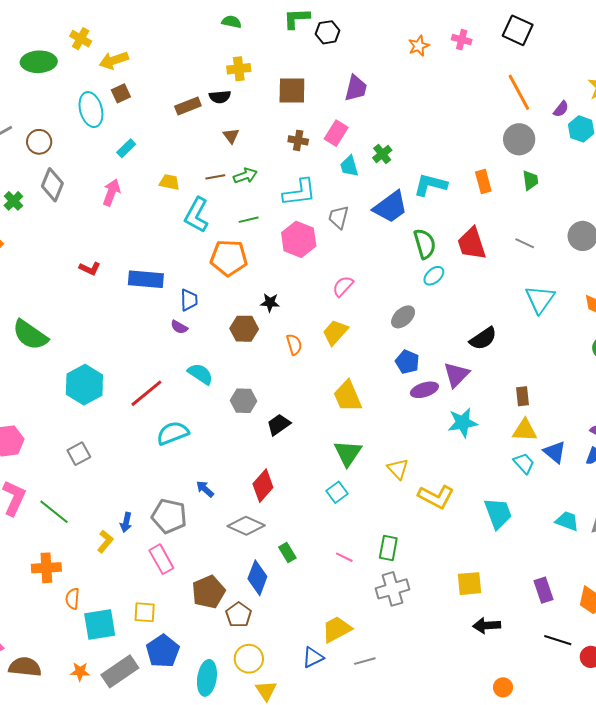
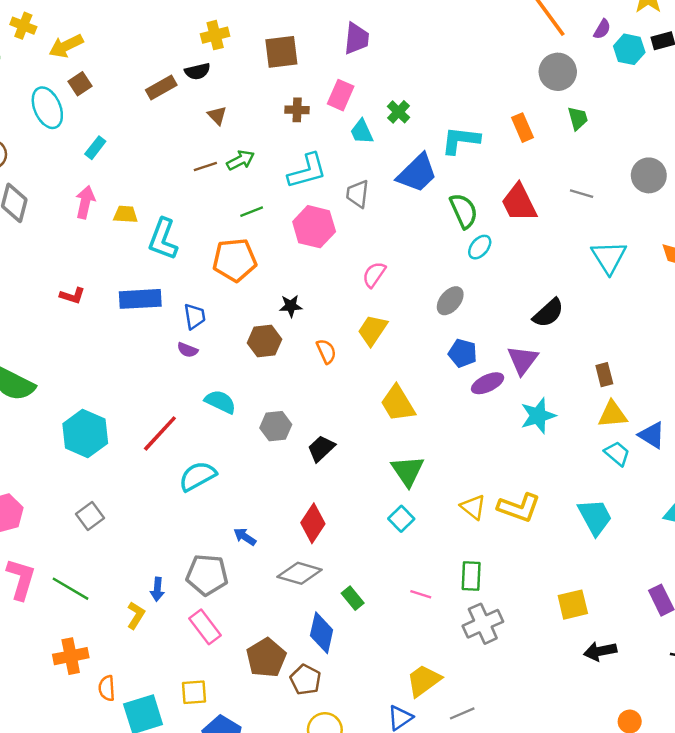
yellow trapezoid: (169, 182) -> (126, 214), moved
cyan L-shape: (197, 215) -> (163, 239), moved
yellow triangle: (398, 469) -> (473, 507), moved

